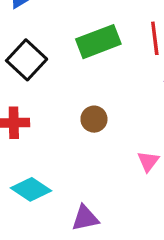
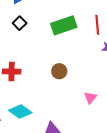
black square: (27, 60) -> (20, 23), moved, size x0.6

